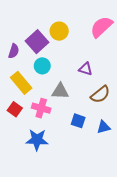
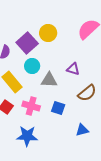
gray triangle: (60, 91) -> (49, 80), moved
blue square: (78, 121) -> (58, 108), moved
blue triangle: (103, 127) -> (82, 130), moved

